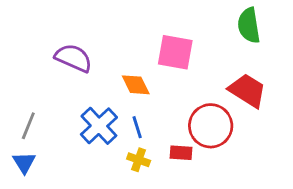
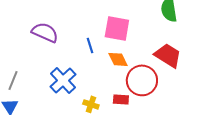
orange diamond: (136, 85) -> (118, 59), moved
blue line: (137, 127) -> (90, 45), moved

